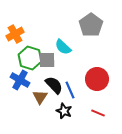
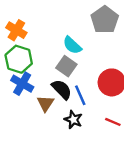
orange cross: (15, 34) -> (16, 30), turned -30
green hexagon: (30, 58) -> (19, 59), moved
gray square: (47, 60) -> (66, 66), moved, turned 36

